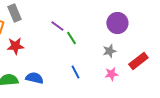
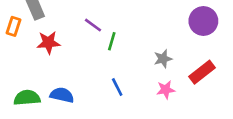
purple circle: (117, 23) -> (203, 21), moved
green line: (71, 38) -> (112, 41), turned 48
red star: (15, 46) -> (48, 43), moved

